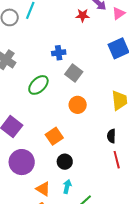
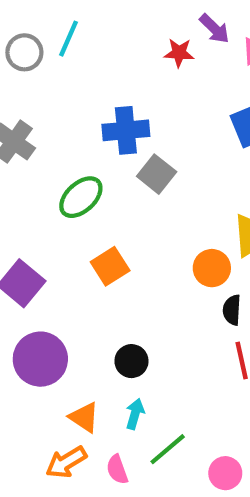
blue cross: (59, 53) -> (126, 130), size x1.5
orange circle: (78, 105) -> (212, 268), moved
orange square: (54, 136) -> (110, 266), moved

